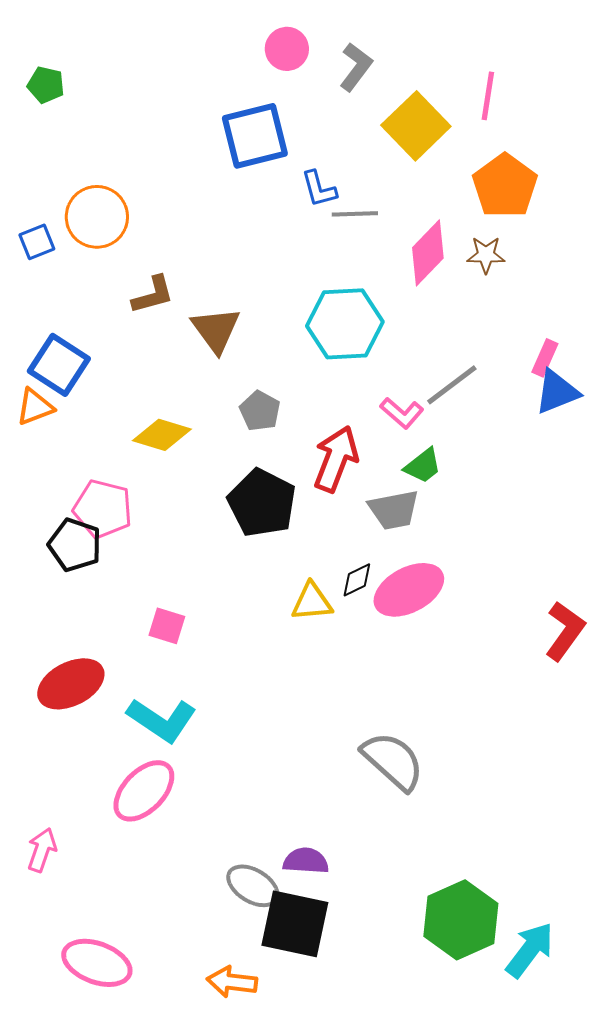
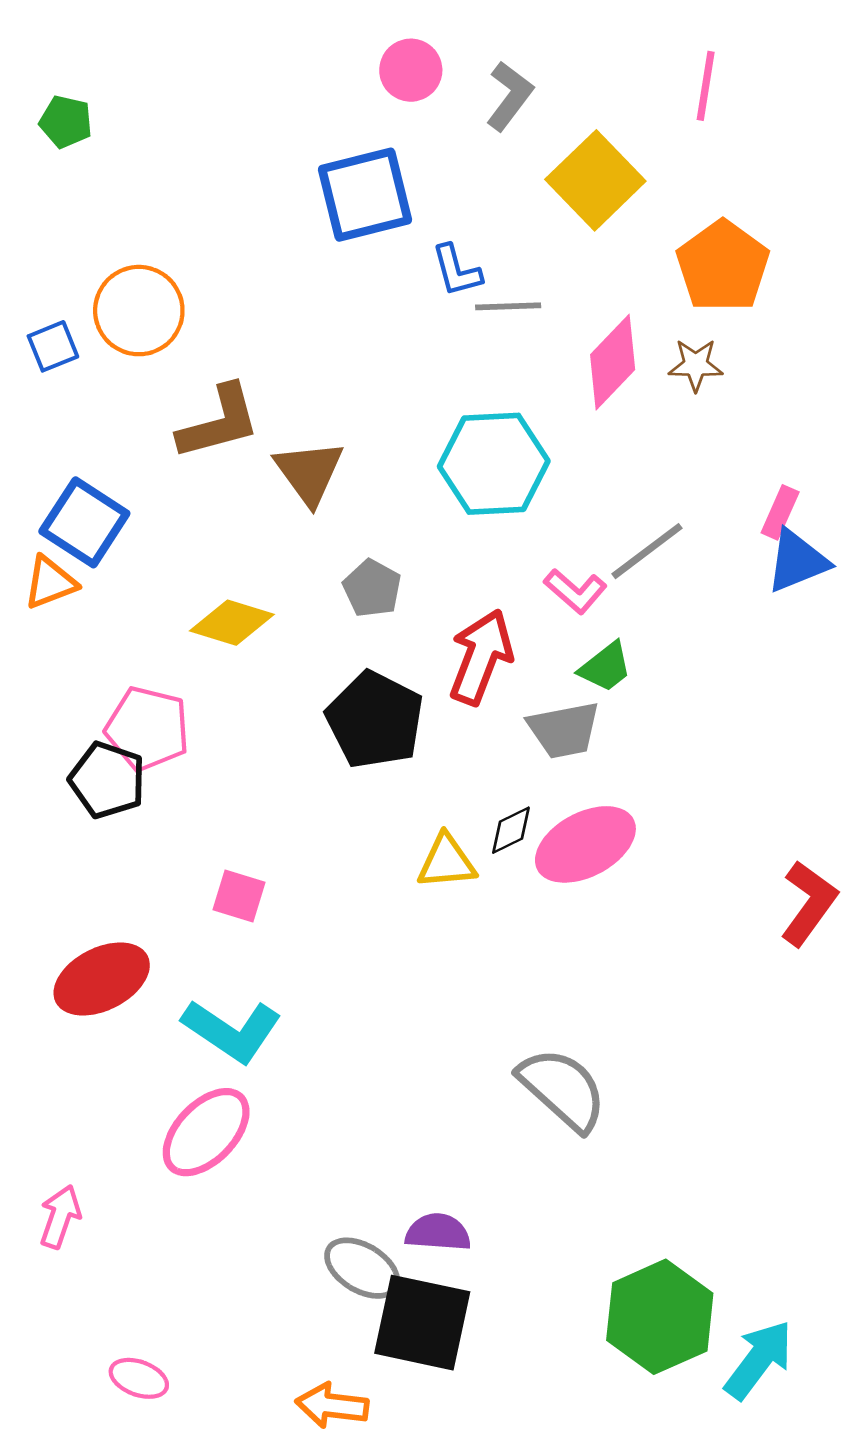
pink line: (488, 96) -> (706, 86), moved
brown L-shape: (153, 295) -> (219, 422), size x1.4
pink ellipse: (97, 963) -> (139, 1378), size x0.6

